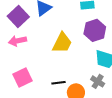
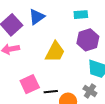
pink square: (22, 77) -> (30, 84), moved

